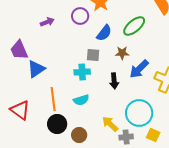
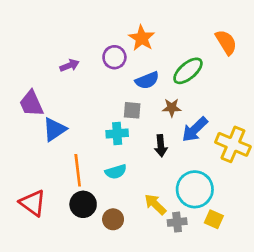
blue semicircle: (104, 33) -> (147, 80), turned 30
red triangle: (20, 110) -> (33, 203), moved

